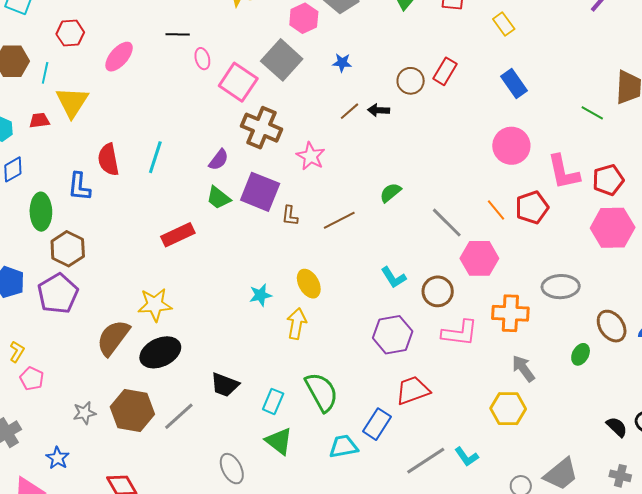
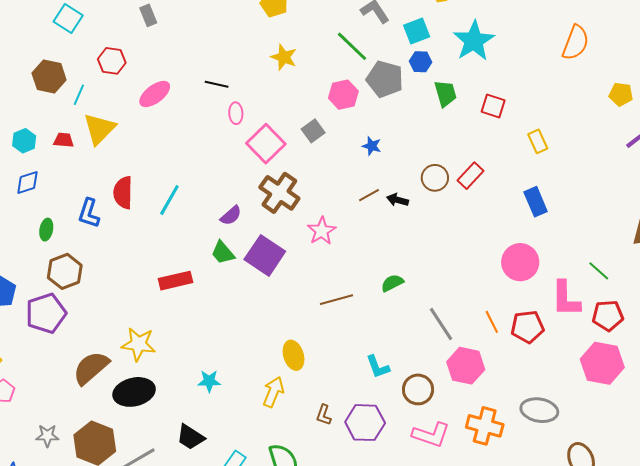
gray square: (282, 60) -> (313, 131), size x0.6
green line: (592, 113) -> (599, 271), moved
green ellipse: (41, 212) -> (46, 230), size x0.6
brown L-shape: (290, 216) -> (324, 415), moved
cyan star: (260, 295) -> (209, 381), moved

